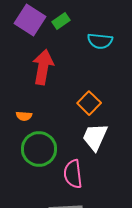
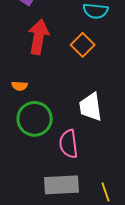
orange square: (89, 103) -> (83, 45), moved
white trapezoid: (95, 137) -> (91, 107), turned -32

